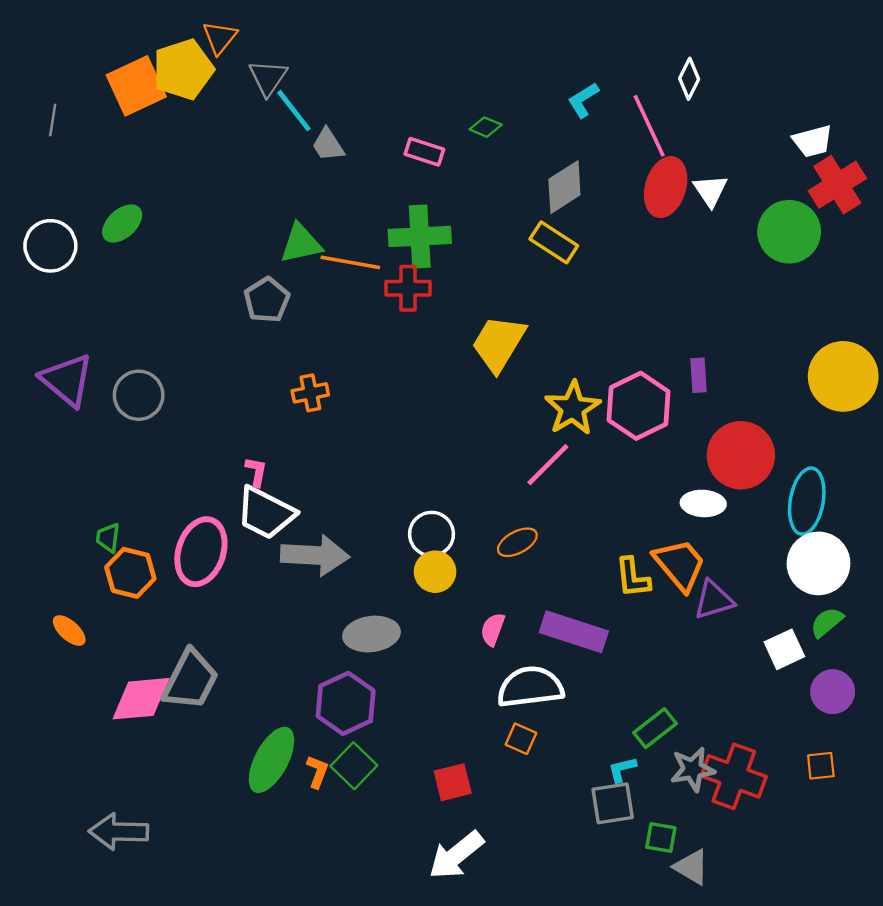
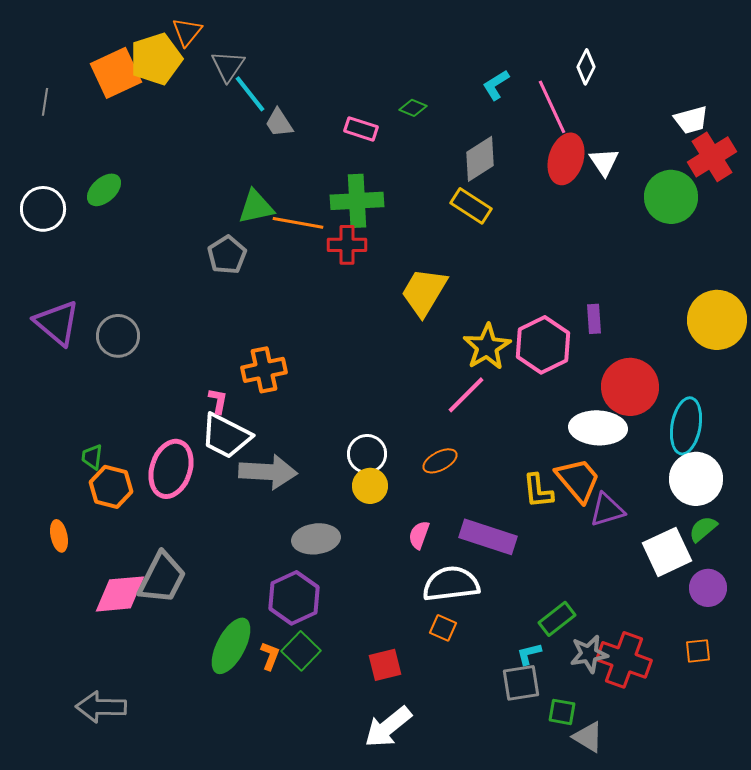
orange cross: (310, 393) -> (264, 370), moved, size x1.4
white ellipse: (703, 503) -> (598, 428), size x1.5
orange ellipse: (69, 630) -> (59, 536), turned 36
white square: (784, 649) -> (667, 552), size x1.4

